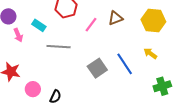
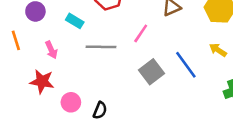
pink line: (91, 25) -> (141, 33), moved
pink arrow: (18, 35) -> (51, 50), moved

